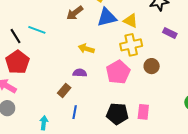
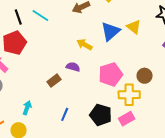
blue triangle: (107, 17) -> (110, 31), moved, turned -40
yellow cross: (131, 45) -> (129, 95), moved
blue line: (75, 112) -> (65, 114), moved
pink rectangle: (143, 112) -> (127, 119), turned 42

